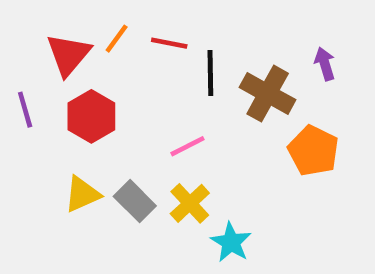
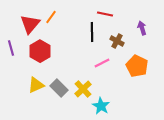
red line: (169, 43) -> (105, 14), moved
brown cross: (268, 94) -> (117, 41), size x0.6
pink line: (188, 146) -> (102, 63), moved

